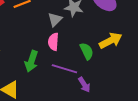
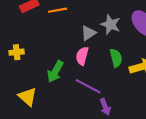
green semicircle: (87, 51) -> (116, 58), moved

